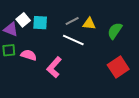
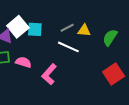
white square: (23, 20) -> (18, 27), size x1.5

